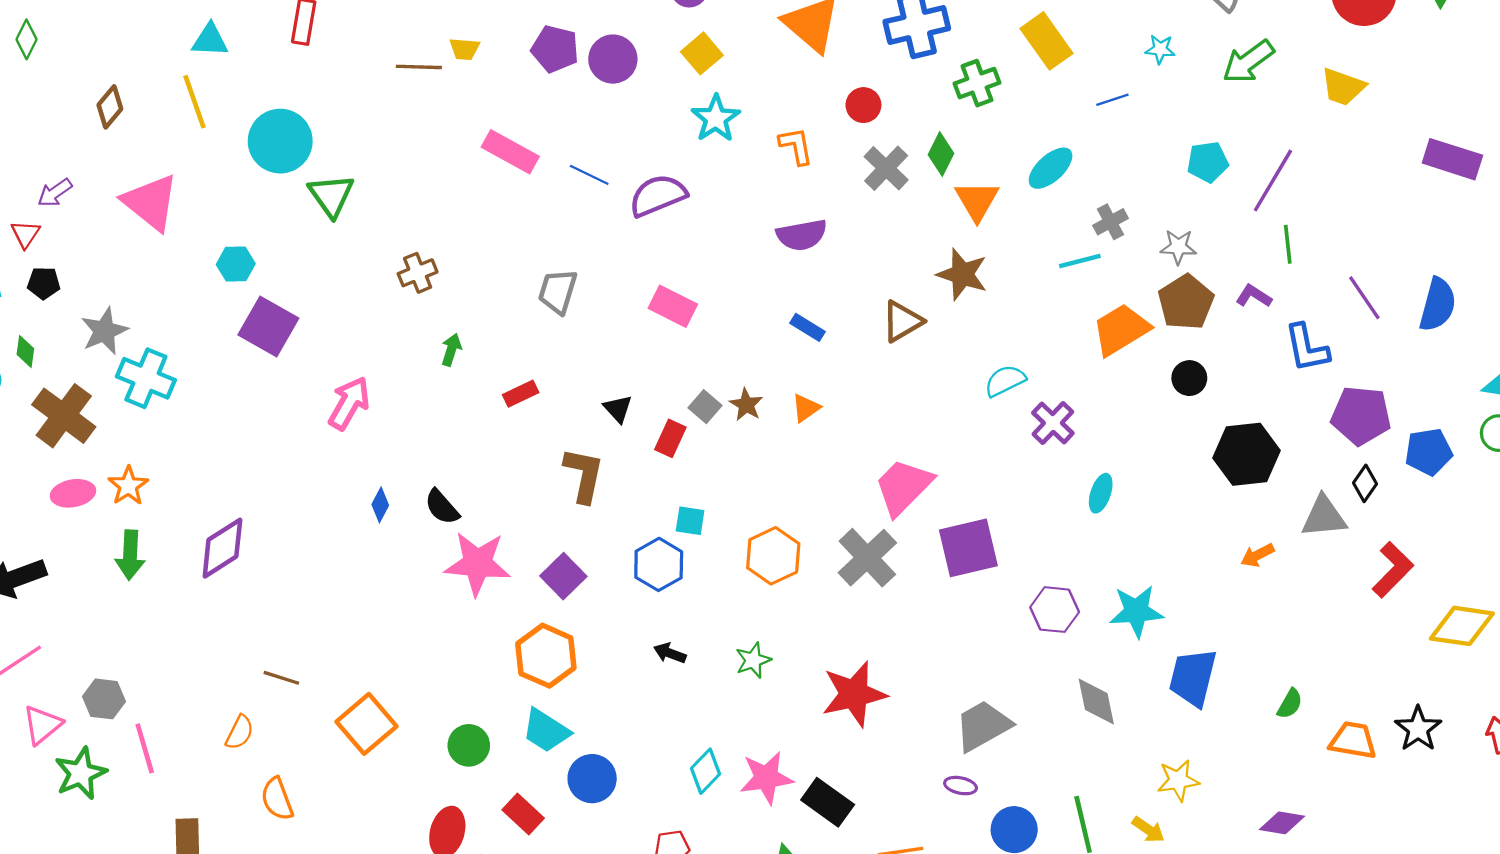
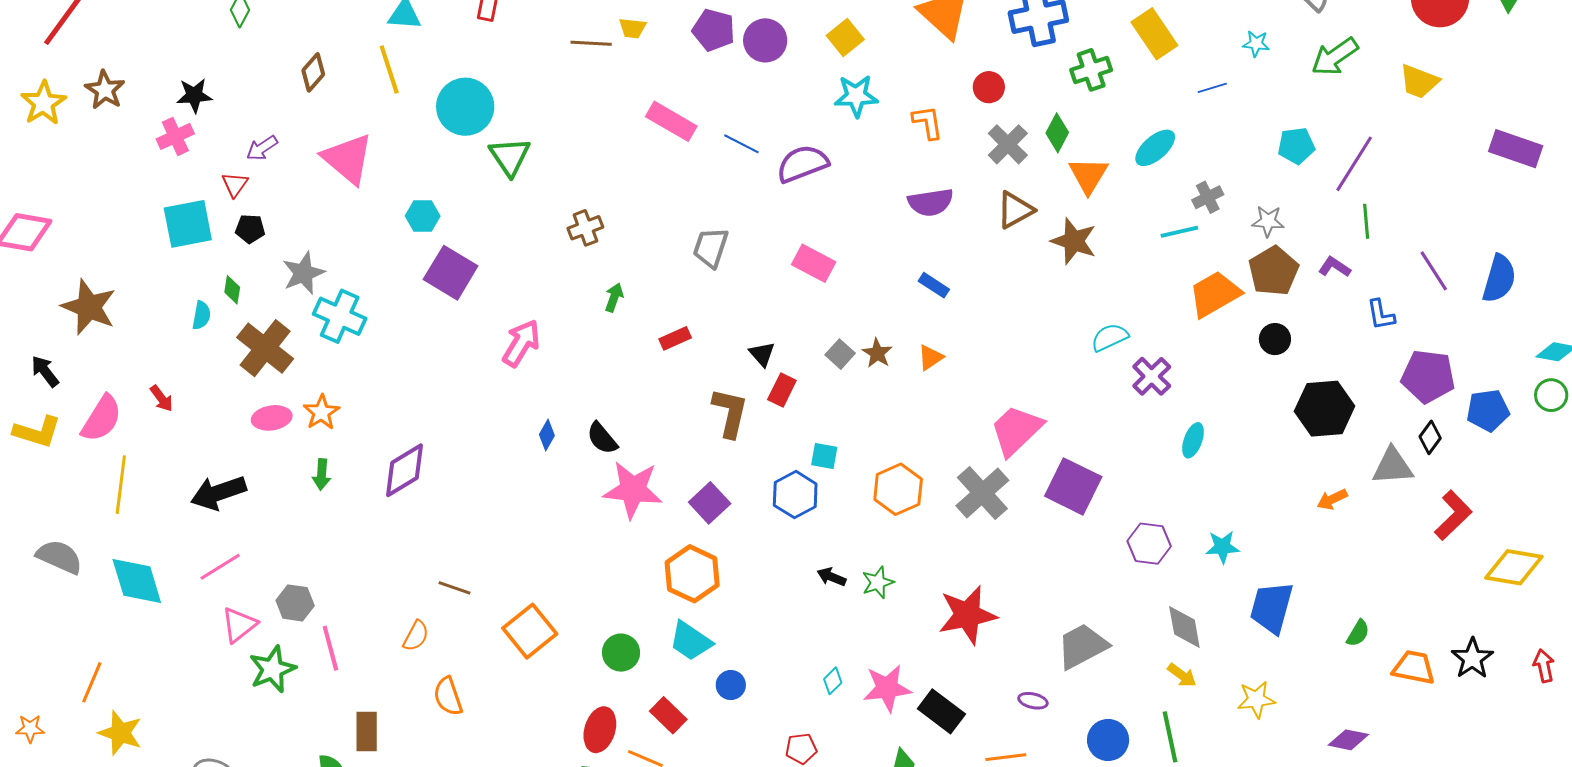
cyan star: (716, 118) -> (856, 96), turned 30
brown triangle: (902, 321) -> (1015, 210), moved
blue L-shape: (1307, 348) -> (1381, 315), size x0.7
red rectangle: (670, 438) -> (782, 390), moved
purple square: (968, 548) -> (1073, 486), turned 38
green arrow: (130, 555) -> (322, 474), size x0.7
cyan star: (1136, 611) -> (1222, 547), size x0.7
black arrow: (670, 653) -> (831, 577), moved
cyan diamond: (706, 771) -> (833, 681), size x0.7
blue circle: (592, 779) -> (731, 685), size x0.7
purple ellipse: (961, 786) -> (1033, 701), moved
yellow arrow: (1148, 830) -> (1182, 675), moved

